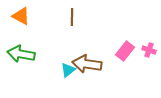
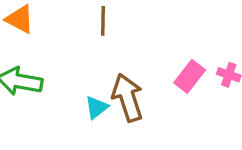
brown arrow: (87, 64) -> (128, 98), turned 64

